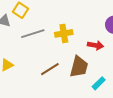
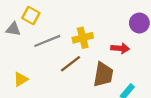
brown line: (50, 69) -> (70, 64), moved

